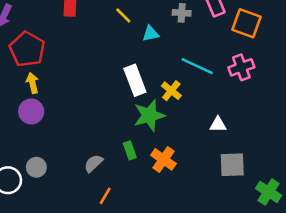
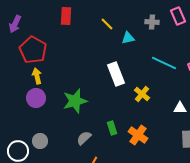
yellow cross: (171, 91) -> (142, 94), moved
green star: (149, 115) -> (75, 101), moved

